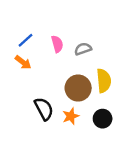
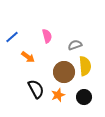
blue line: (25, 40) -> (12, 37), moved
gray semicircle: (83, 49) -> (75, 45), moved
orange arrow: (23, 62) -> (28, 57), moved

